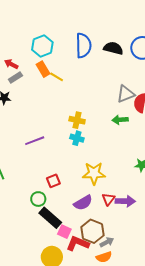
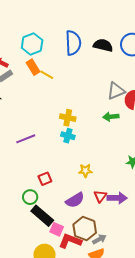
yellow star: (94, 173) -> (85, 171), size x0.6

